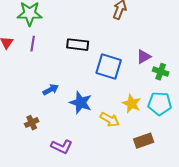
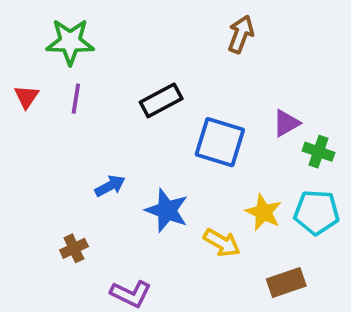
black rectangle: (78, 45) -> (161, 100), turned -35

